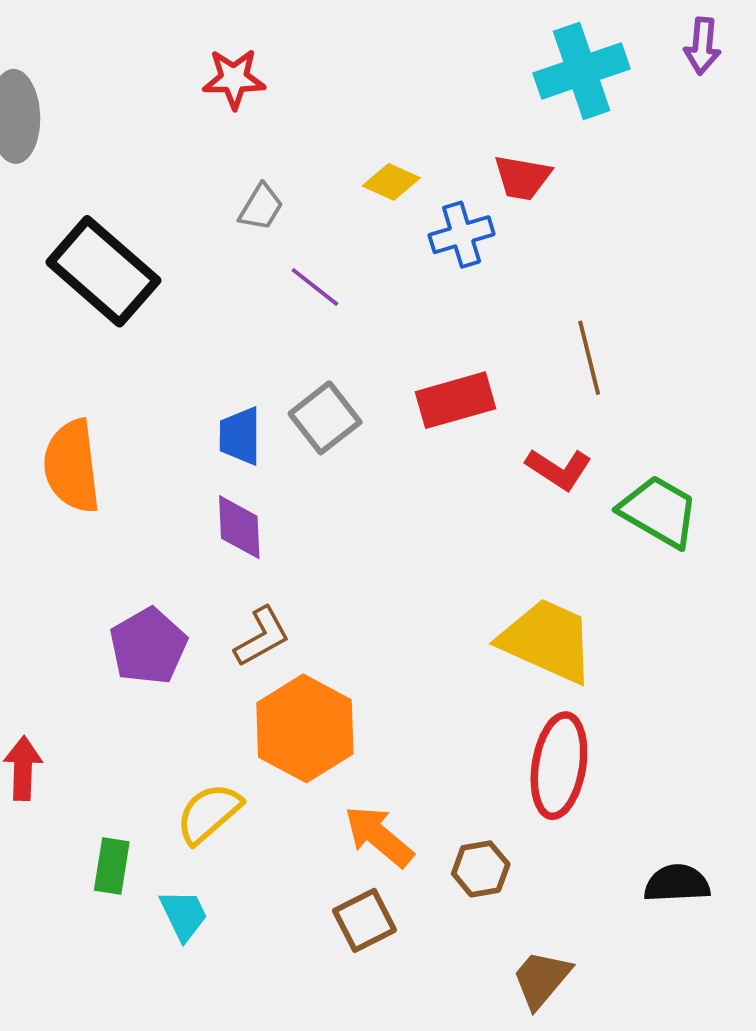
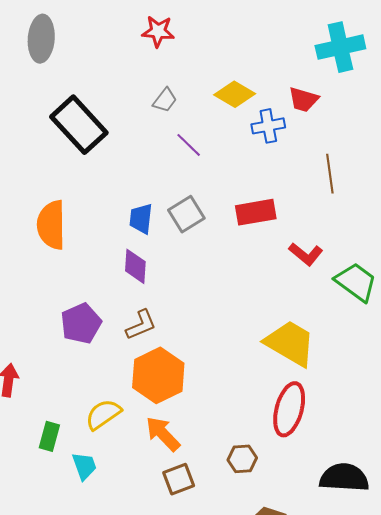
yellow diamond: (391, 182) -> (235, 94), size x1.4
brown line: (589, 358) -> (330, 174), moved
orange arrow: (379, 836) -> (163, 434), moved
black semicircle: (677, 883) -> (344, 478), size x1.4

